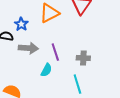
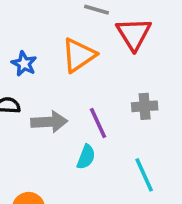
blue star: (21, 24) -> (24, 64), moved
gray cross: (83, 58) -> (145, 106), moved

